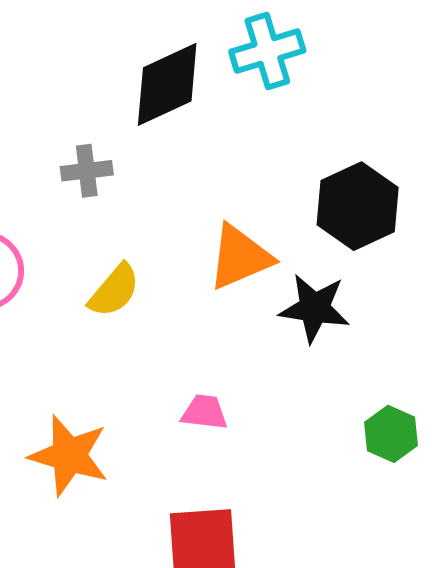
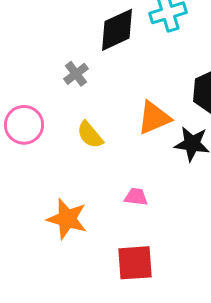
gray cross: (87, 171) -> (76, 74), turned -30
yellow semicircle: (114, 291) -> (90, 135), turned 100

